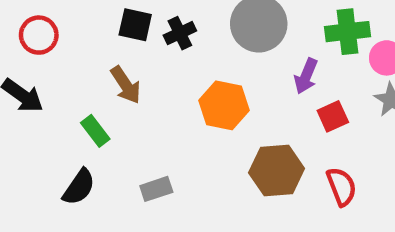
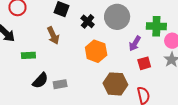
black cross: (180, 33) -> (88, 21), moved, turned -32
green rectangle: (95, 131) -> (28, 55), moved, turned -64
black semicircle: (79, 187) -> (40, 81), moved

